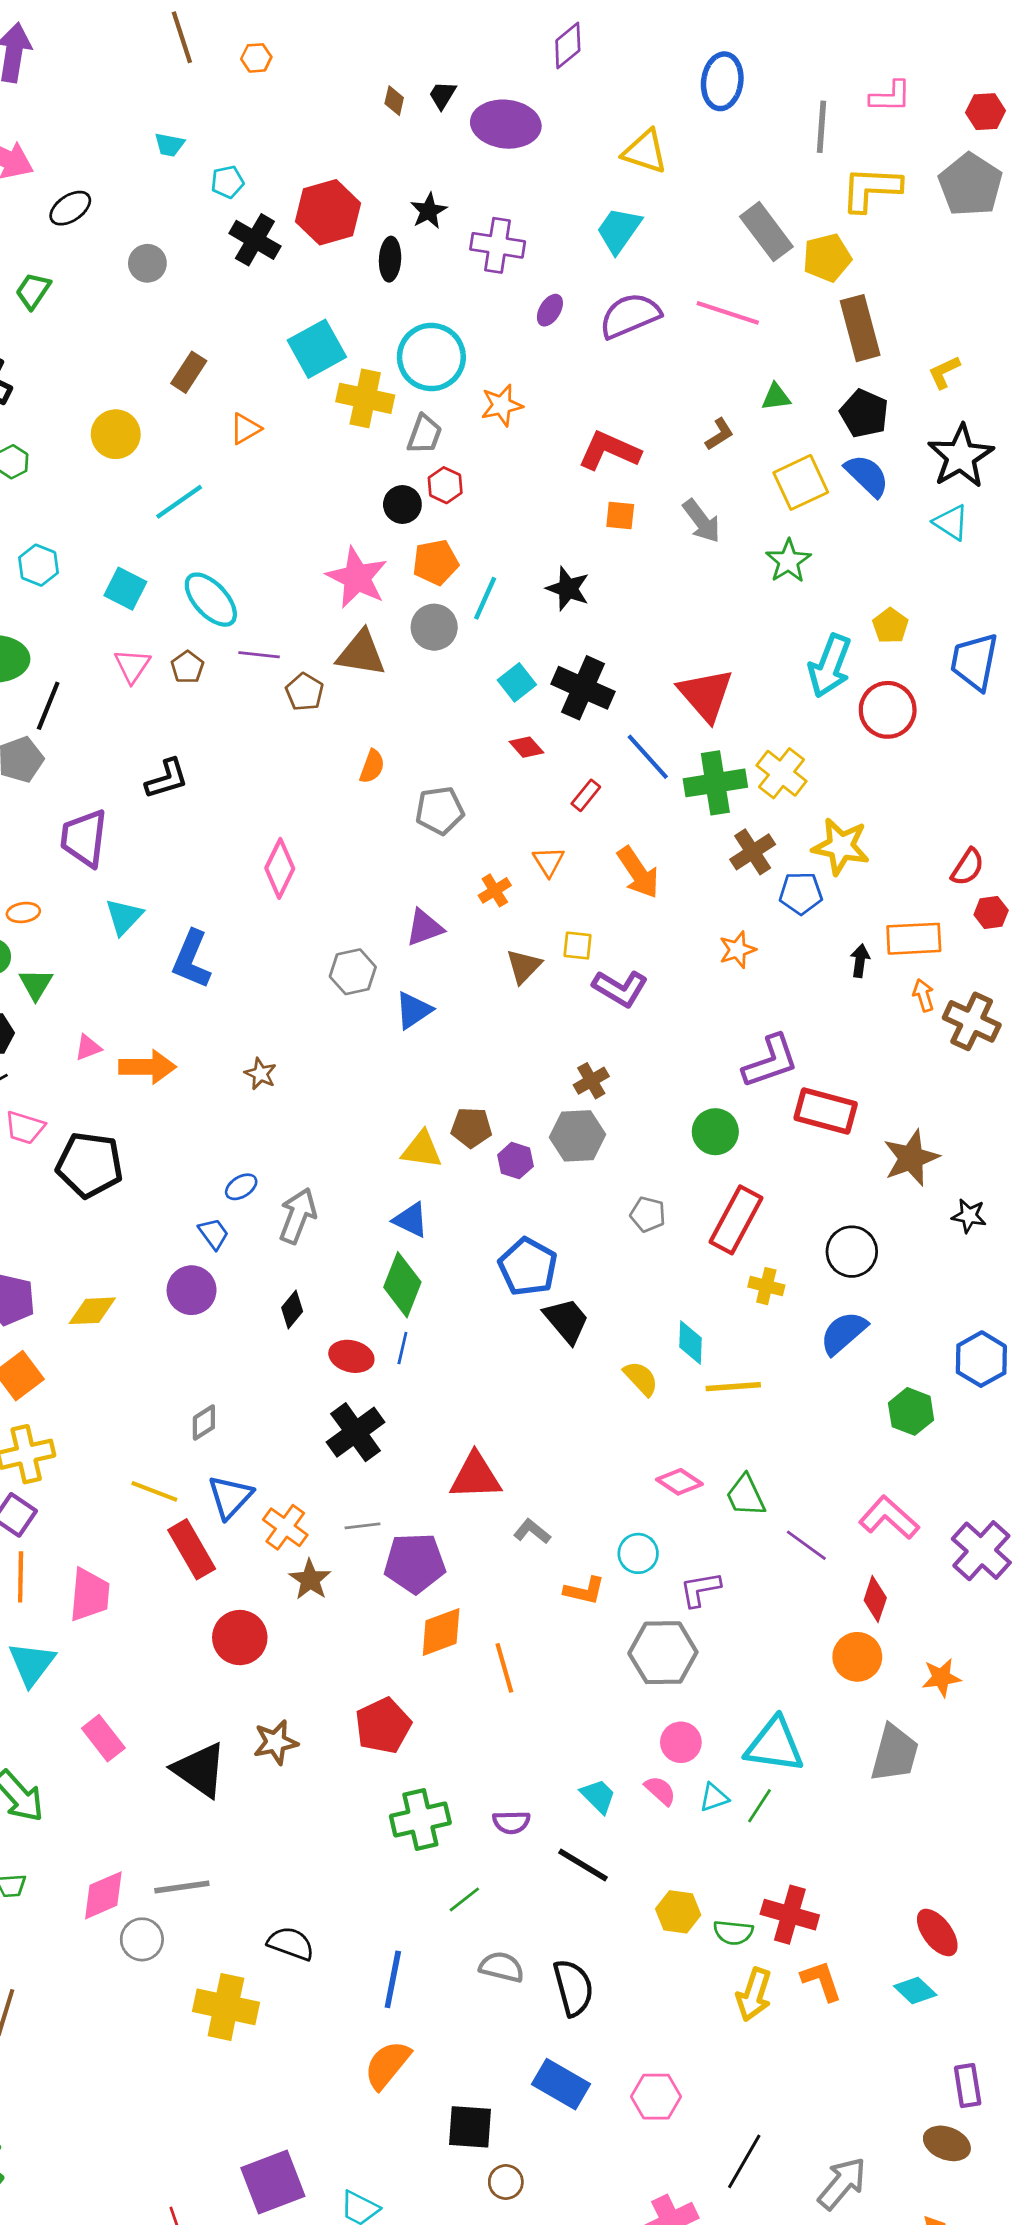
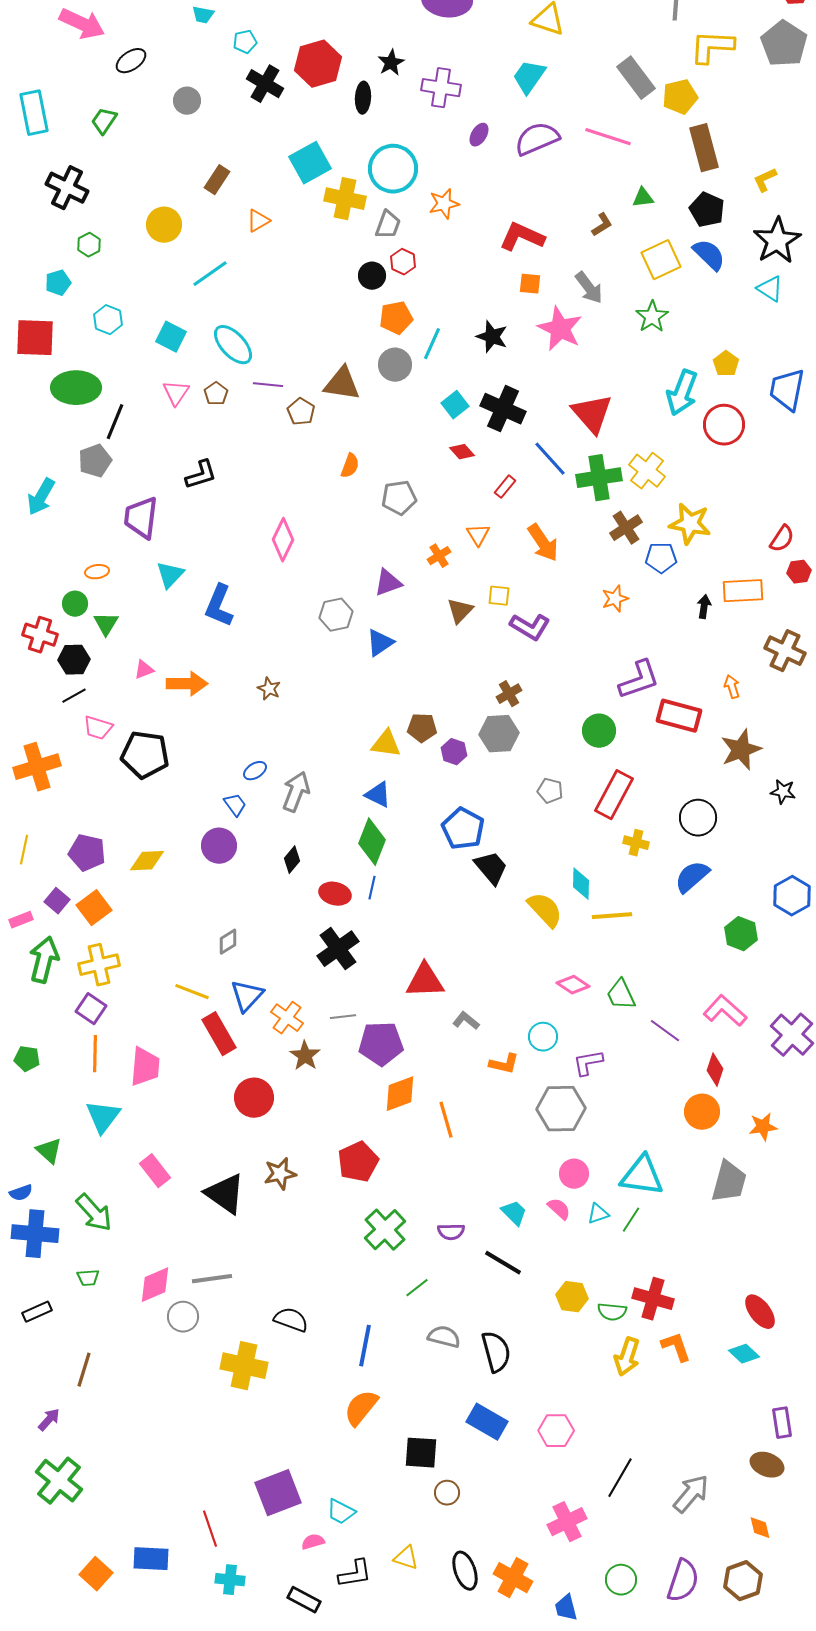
pink star: (357, 578) -> (560, 329), moved
orange arrow: (923, 995) -> (732, 687), moved
yellow semicircle: (641, 1378) -> (545, 910), size x1.4
green cross: (420, 1819) -> (385, 1230), turned -30

